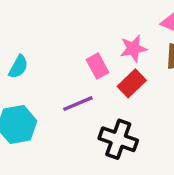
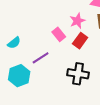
cyan semicircle: (18, 67) -> (14, 43), turned 32
purple line: (78, 104) -> (41, 58), moved

